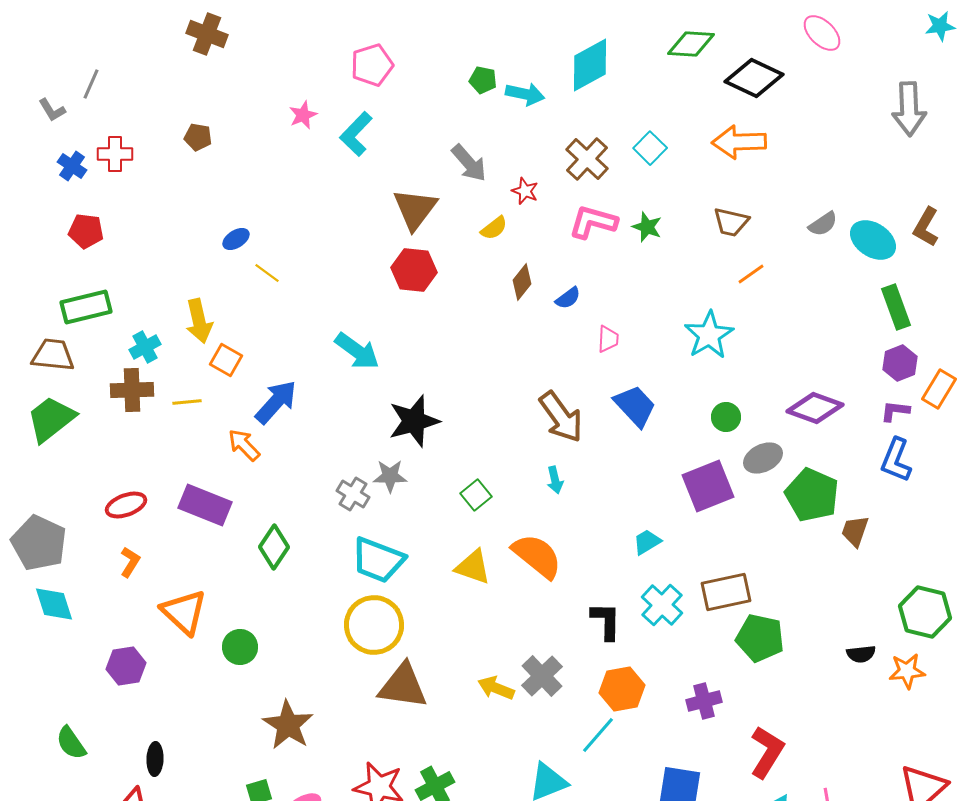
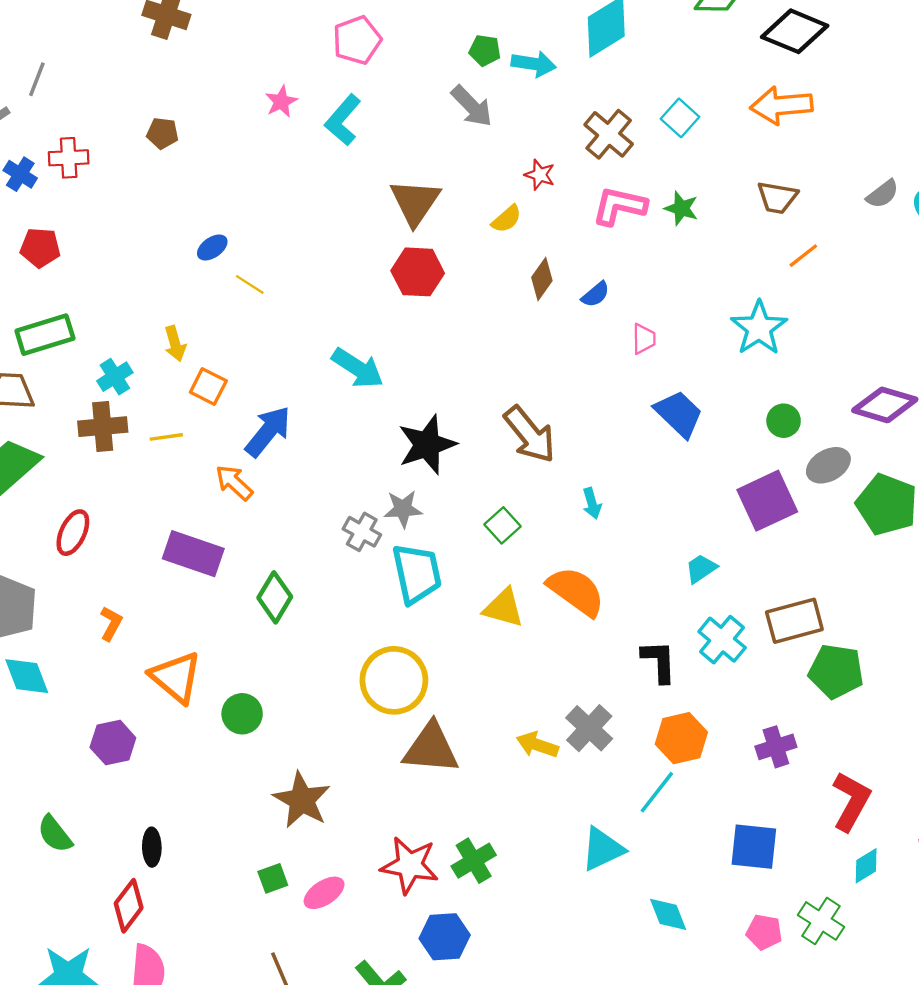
gray arrow: (469, 163) -> (472, 106), moved
yellow arrow: (199, 321) -> (175, 344), size x0.7
brown arrow: (561, 417) -> (530, 434), moved
red ellipse: (126, 505) -> (73, 533), moved, turned -42
cyan trapezoid: (378, 560) -> (417, 574), moved, turned -120

